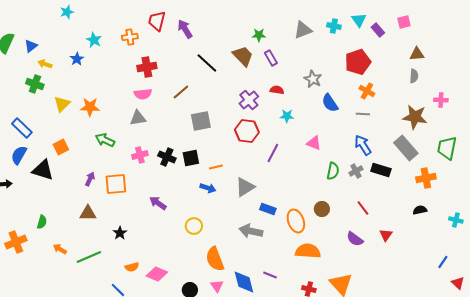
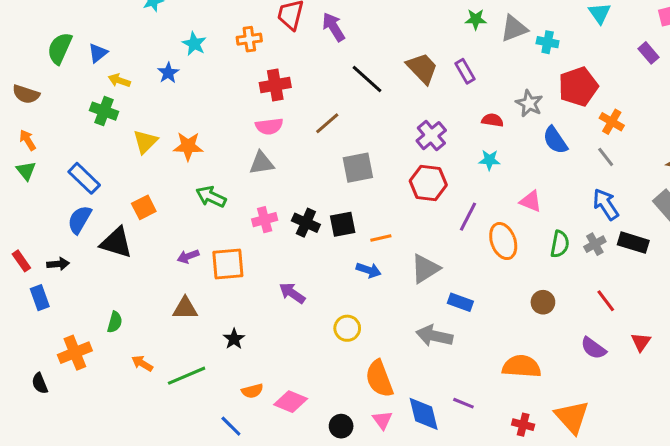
cyan cross: (334, 26) -> (548, 42), moved
purple rectangle: (378, 30) -> (649, 53), moved
green star: (259, 35) -> (476, 19), moved
red pentagon: (358, 62) -> (578, 87), moved
red semicircle: (277, 90) -> (492, 120), moved
gray line: (363, 114) -> (606, 157), turned 48
purple arrow: (90, 179) -> (188, 256), turned -136
orange ellipse: (296, 221) -> (503, 241), moved

